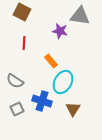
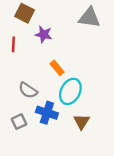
purple star: (60, 31) -> (44, 34), moved
red line: (24, 43) -> (13, 44), moved
gray semicircle: (15, 81) -> (28, 90), moved

